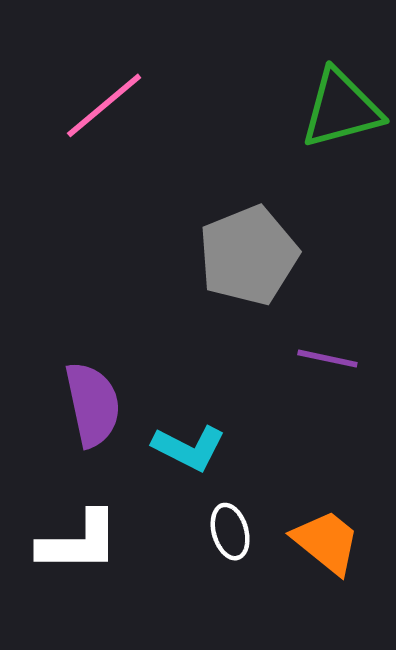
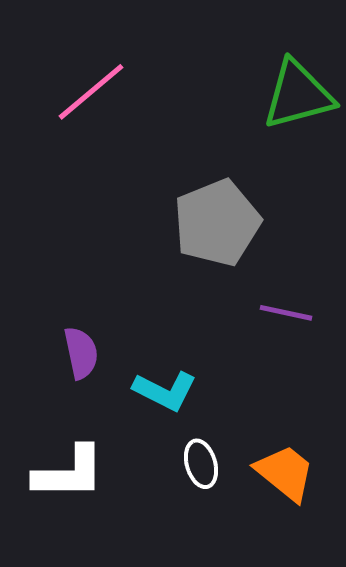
purple semicircle: (93, 404) -> (81, 353), size x0.7

